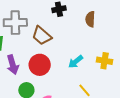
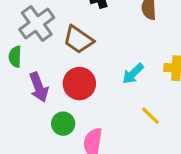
gray cross: (15, 23) -> (37, 23), turned -30

